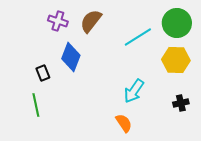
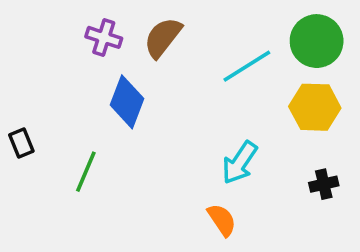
black rectangle: (43, 73) -> (21, 143), moved
green line: (36, 105) -> (86, 172), moved, turned 35

